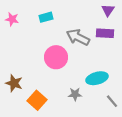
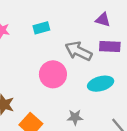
purple triangle: (108, 10) -> (103, 20), moved, turned -48
cyan ellipse: (97, 78) -> (101, 84), moved

